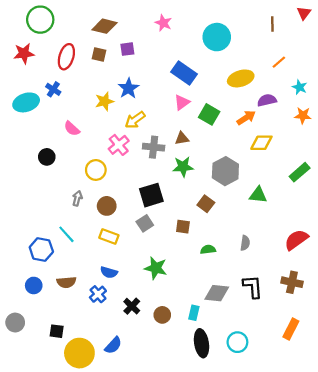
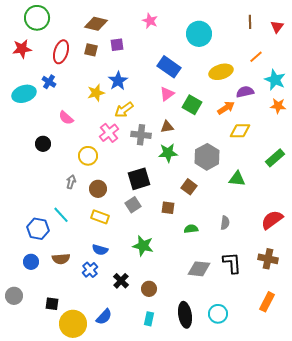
red triangle: (304, 13) -> (277, 27), moved
cyan star: (300, 87) -> (275, 80), size x1.5
cyan rectangle: (194, 313) -> (149, 319), moved

